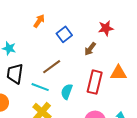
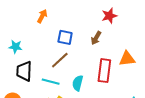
blue square: (64, 34) -> (65, 37), moved, turned -35

